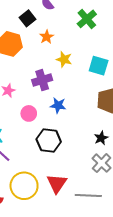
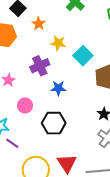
cyan square: (99, 66) -> (83, 56), moved, turned 36
pink circle: (29, 113) -> (25, 105), moved

